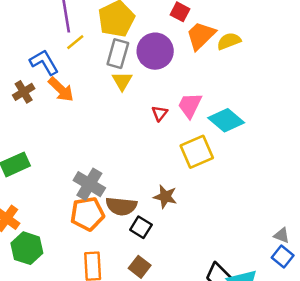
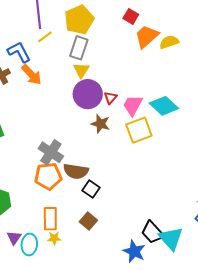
purple circle: (155, 51) -> (88, 94), moved
pink trapezoid: (190, 105) -> (133, 105), moved
brown star: (165, 197) -> (100, 124), moved

